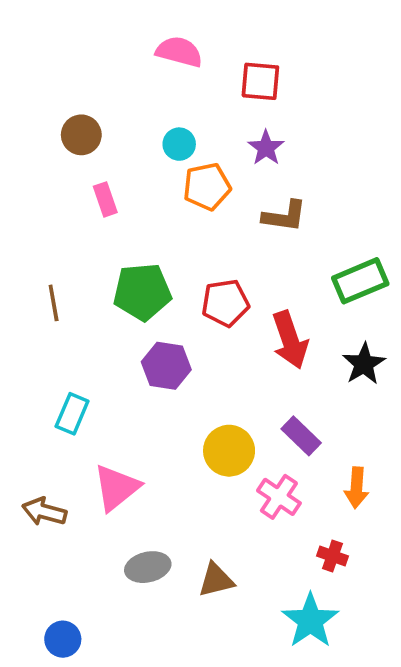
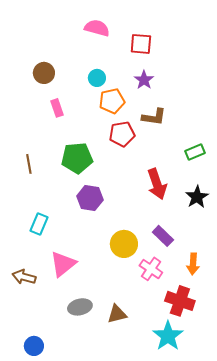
green rectangle: (360, 281) -> (195, 152), size x0.7
red pentagon: (225, 303) -> (122, 134), moved
red cross: (332, 556) -> (180, 301), size x1.8

